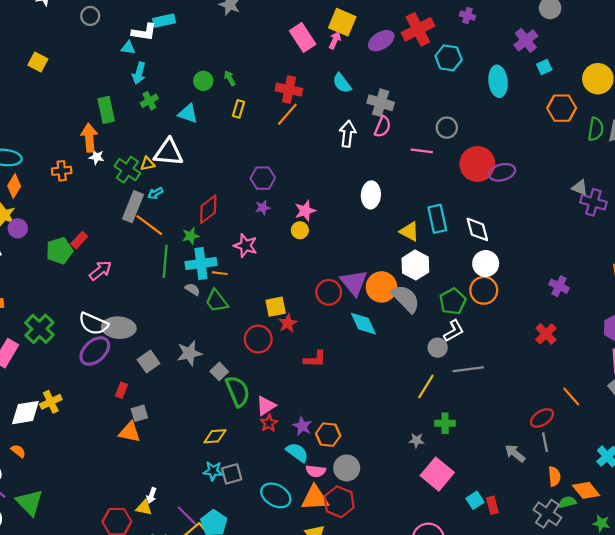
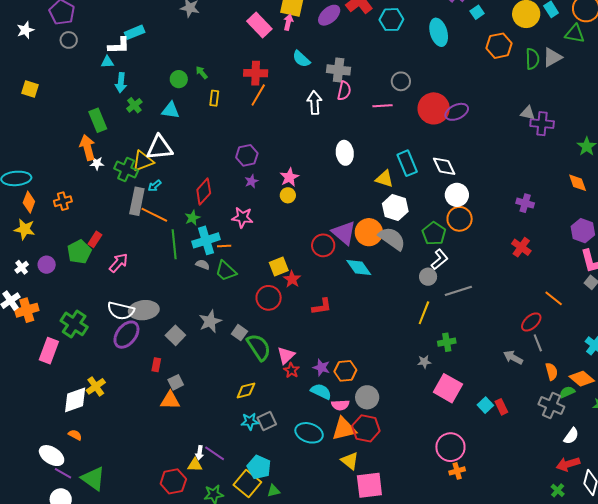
yellow triangle: (148, 164) -> (143, 161), size x1.6
orange cross: (62, 171) -> (63, 201), moved
purple circle: (18, 228) -> (47, 265), moved
purple line: (187, 516) -> (215, 453), moved

